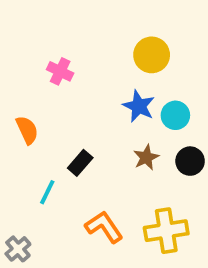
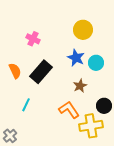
black circle: (190, 161) -> (104, 106), moved
black rectangle: (80, 163) -> (41, 72), moved, size x1.6
orange L-shape: (104, 227) -> (69, 110), moved

